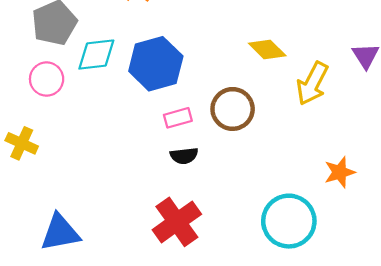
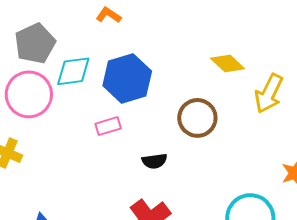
pink circle: (47, 79) -> (29, 94), size x1.5
pink rectangle: (178, 118) -> (108, 126), moved

